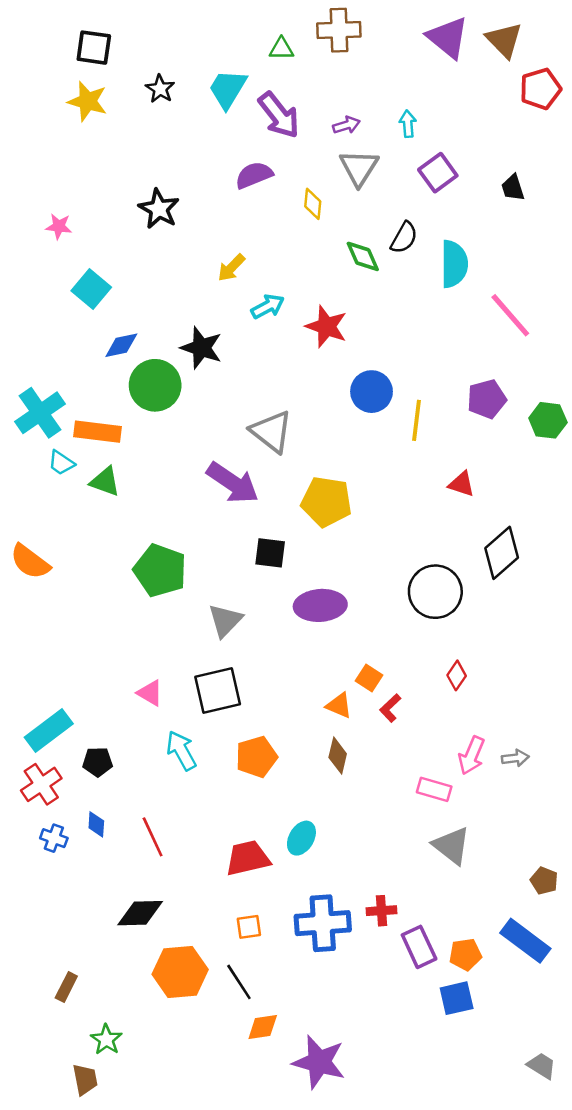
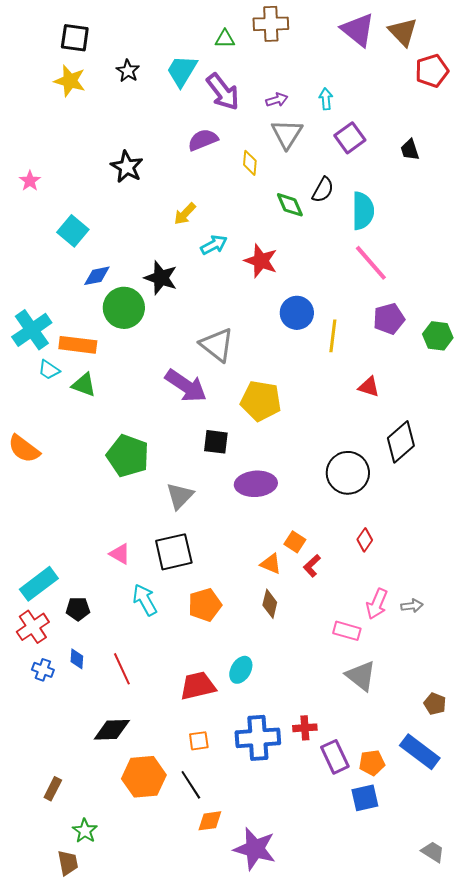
pink star: (59, 226) -> (30, 181), moved, turned 30
pink line: (510, 315) -> (371, 263), moved

